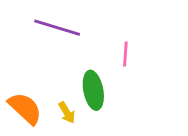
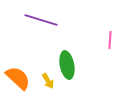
pink line: (125, 54) -> (110, 40), moved

